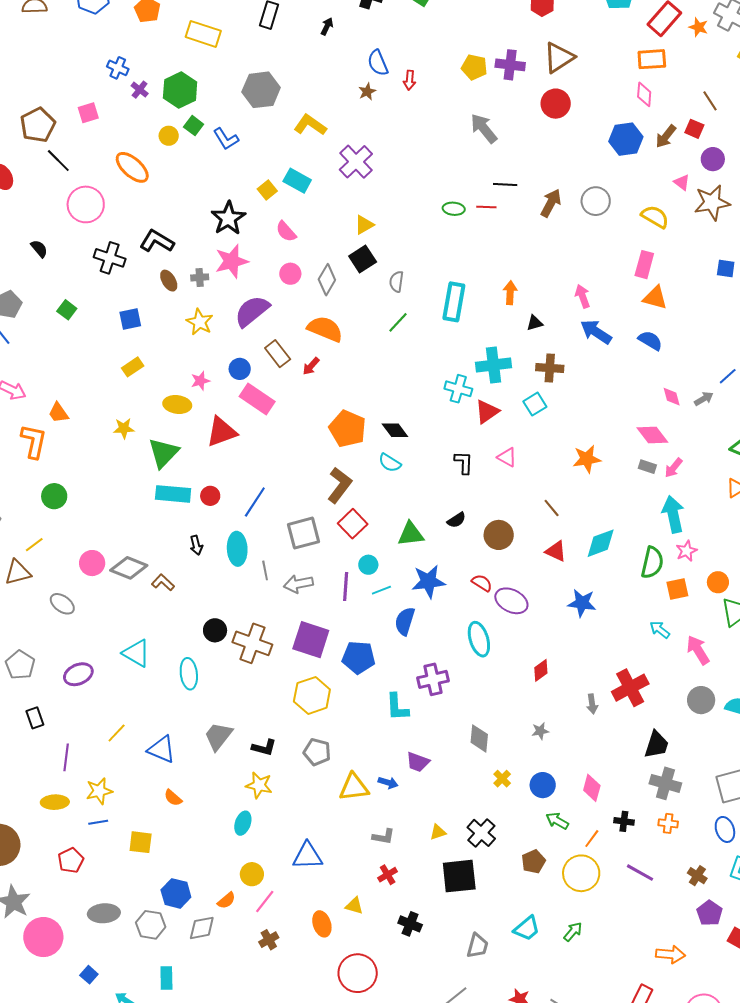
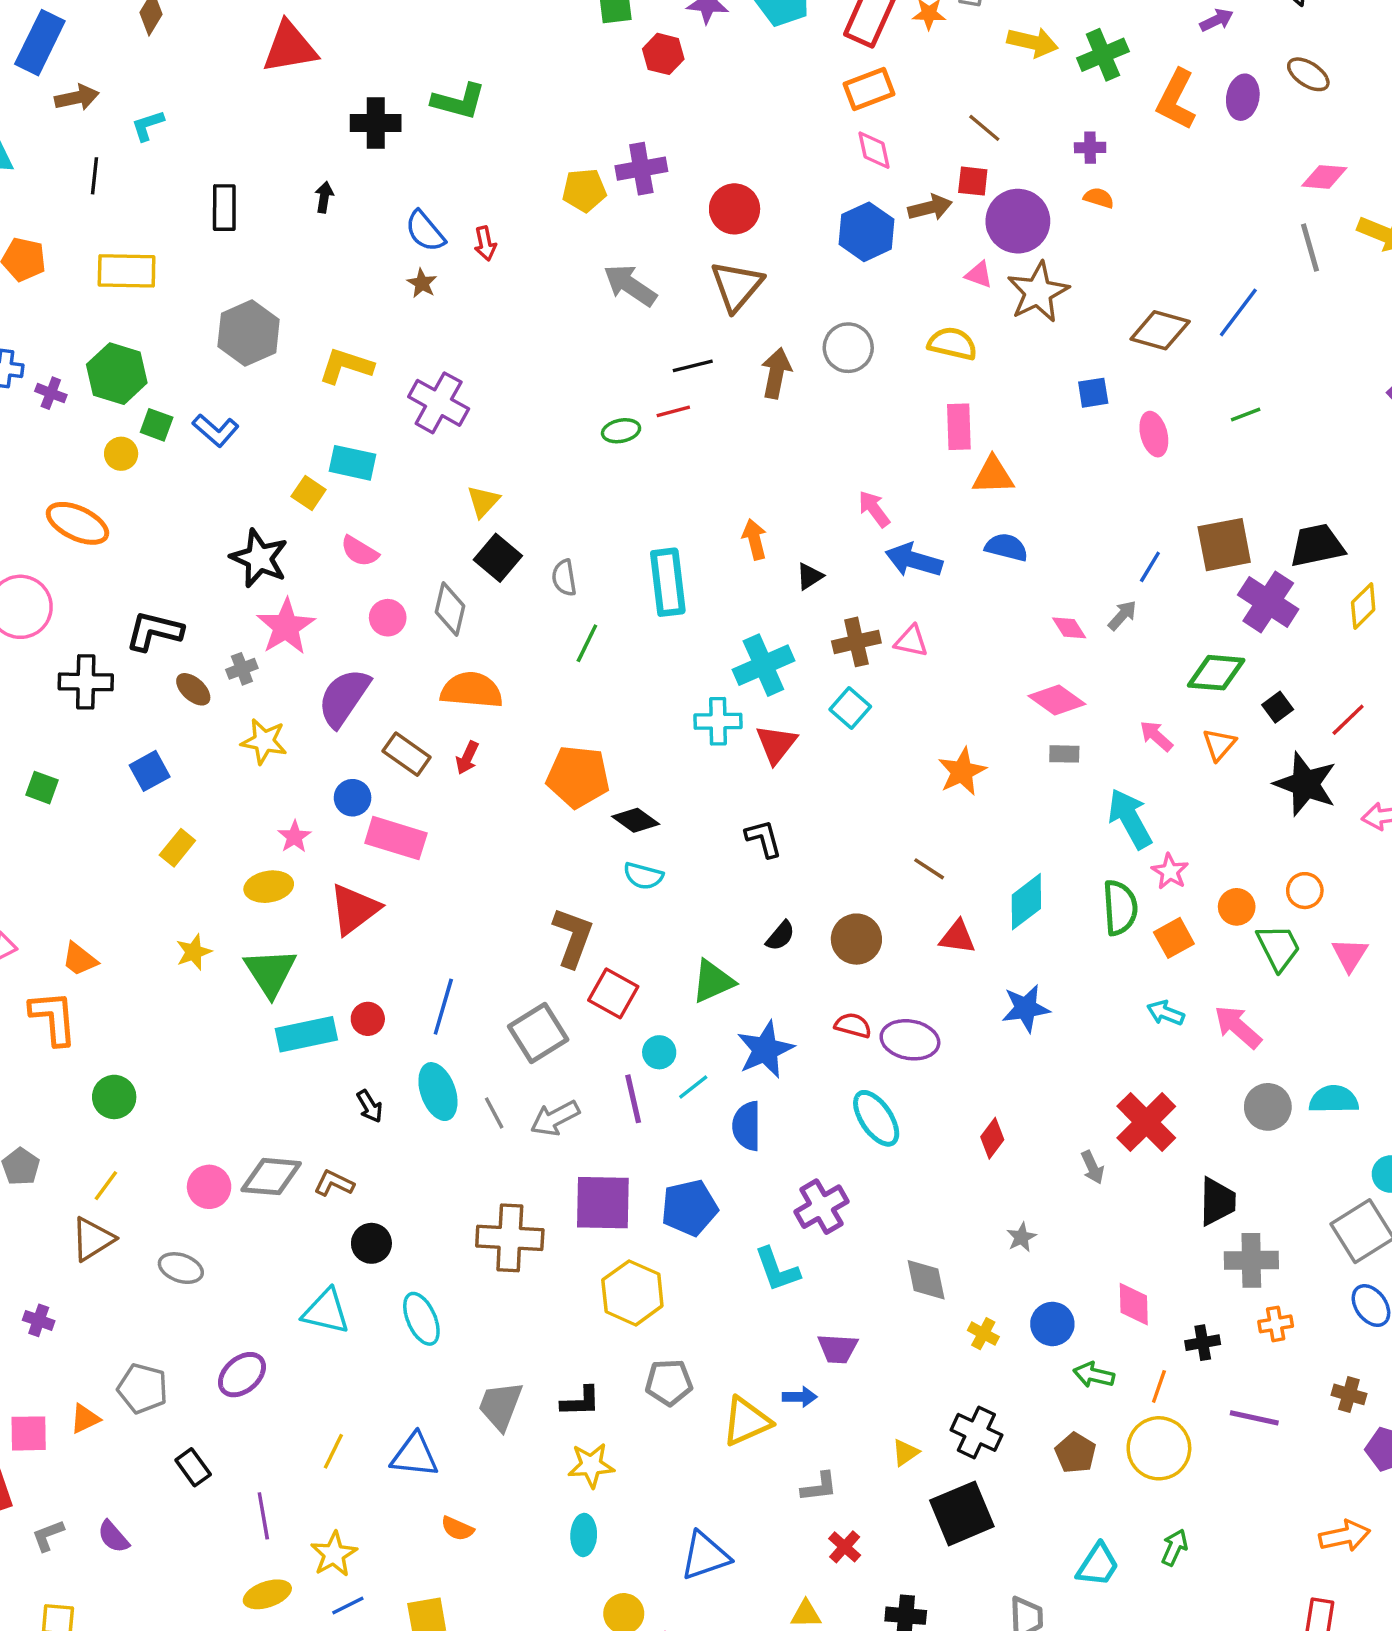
brown triangle: (559, 57) -> (737, 286), moved
brown arrow: (666, 136) -> (930, 208), turned -125
purple circle: (713, 159) -> (1018, 221), size x1.6
orange pentagon: (348, 429) -> (578, 777), moved
pink triangle: (507, 457) -> (911, 641), moved
pink arrow: (673, 468) -> (1156, 736), moved, turned 110
black circle: (215, 630) -> (371, 1243), moved

